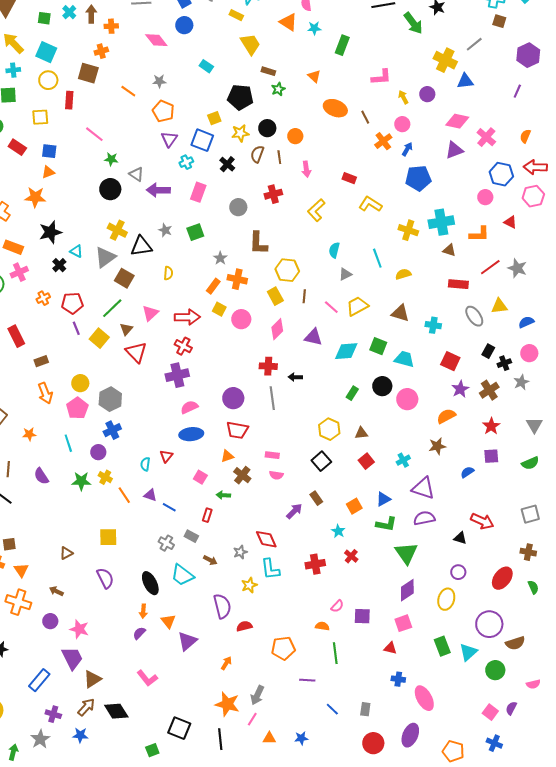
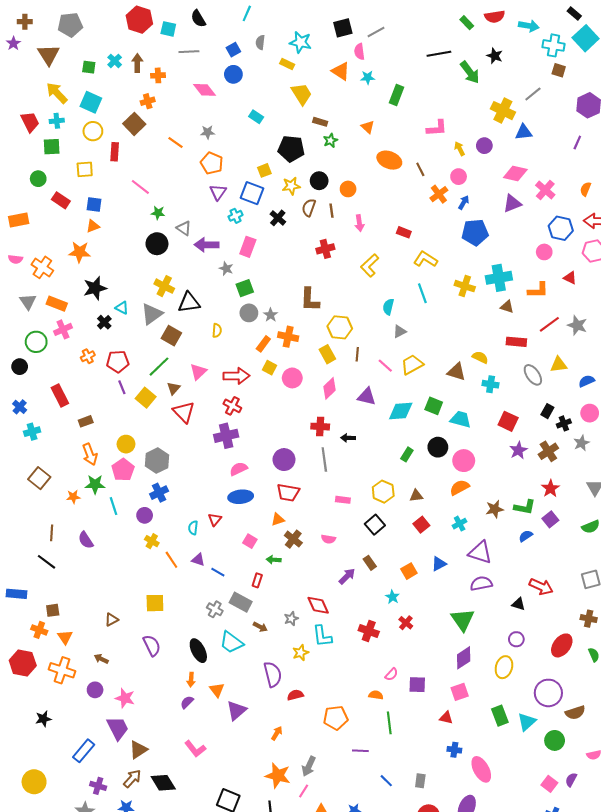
brown square: (88, 73) -> (134, 124), turned 30
gray circle: (238, 207) -> (249, 313), moved
gray star: (165, 230) -> (226, 269), moved
cyan line: (377, 258) -> (422, 293), moved
yellow semicircle: (403, 274) -> (480, 357), moved, turned 42
orange semicircle: (446, 416) -> (460, 487), moved
pink rectangle: (272, 455) -> (343, 500), moved
purple square: (491, 456) -> (550, 519), turned -35
green star: (81, 481) -> (95, 484), moved
green L-shape: (386, 524) -> (525, 507), moved
gray rectangle: (191, 536) -> (241, 602), size x1.5
red cross: (315, 564) -> (369, 631), turned 30

